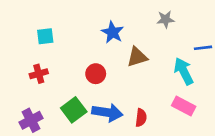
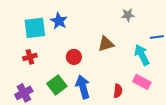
blue star: (113, 32) -> (59, 21), moved
cyan square: (45, 36) -> (35, 28), size x1.6
blue arrow: (107, 112) -> (83, 87), turned -115
red semicircle: (141, 118) -> (118, 91), moved

